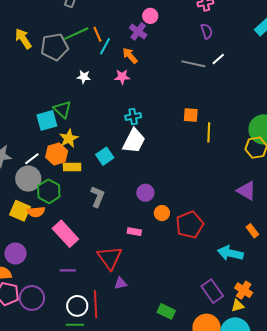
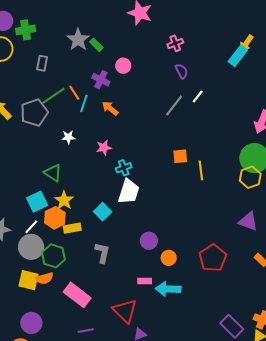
purple cross: (138, 31) -> (101, 80), moved
gray line: (193, 64) -> (174, 106), turned -55
pink star: (122, 77) -> (104, 148), moved
cyan square: (47, 120) -> (37, 202), moved
red pentagon: (190, 225) -> (213, 258), moved
cyan arrow: (230, 253) -> (168, 289), moved

